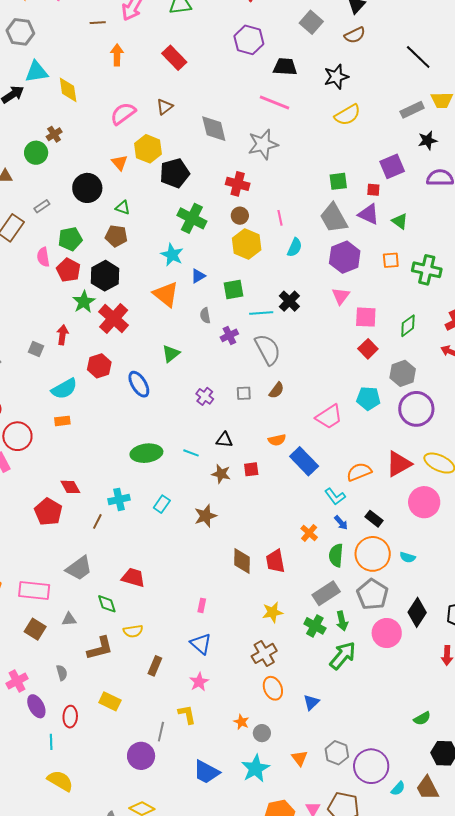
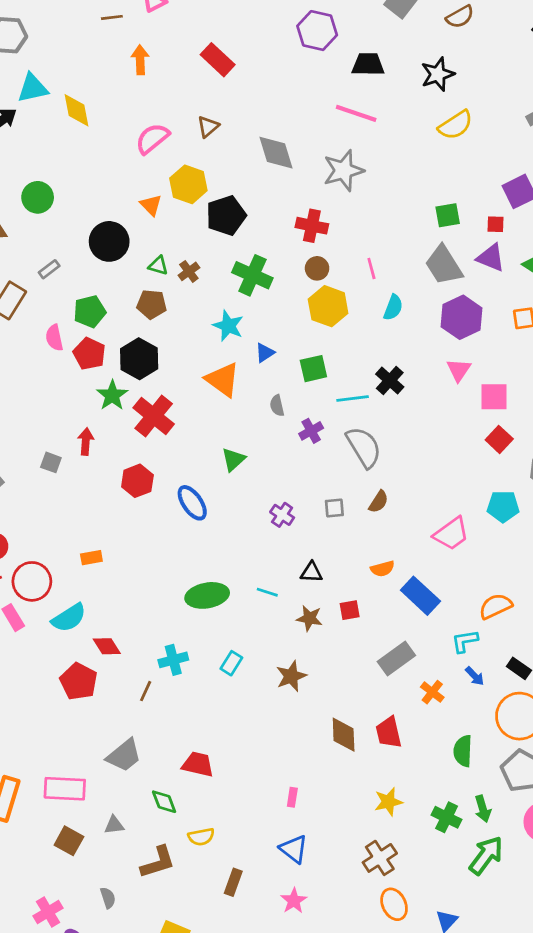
brown cross: (54, 134) -> (189, 271), moved
cyan semicircle: (64, 389) -> (69, 618), moved
cyan L-shape: (335, 496) -> (465, 641), turned 120
green semicircle: (336, 555) -> (463, 751), moved
gray rectangle: (326, 593) -> (396, 658), moved

